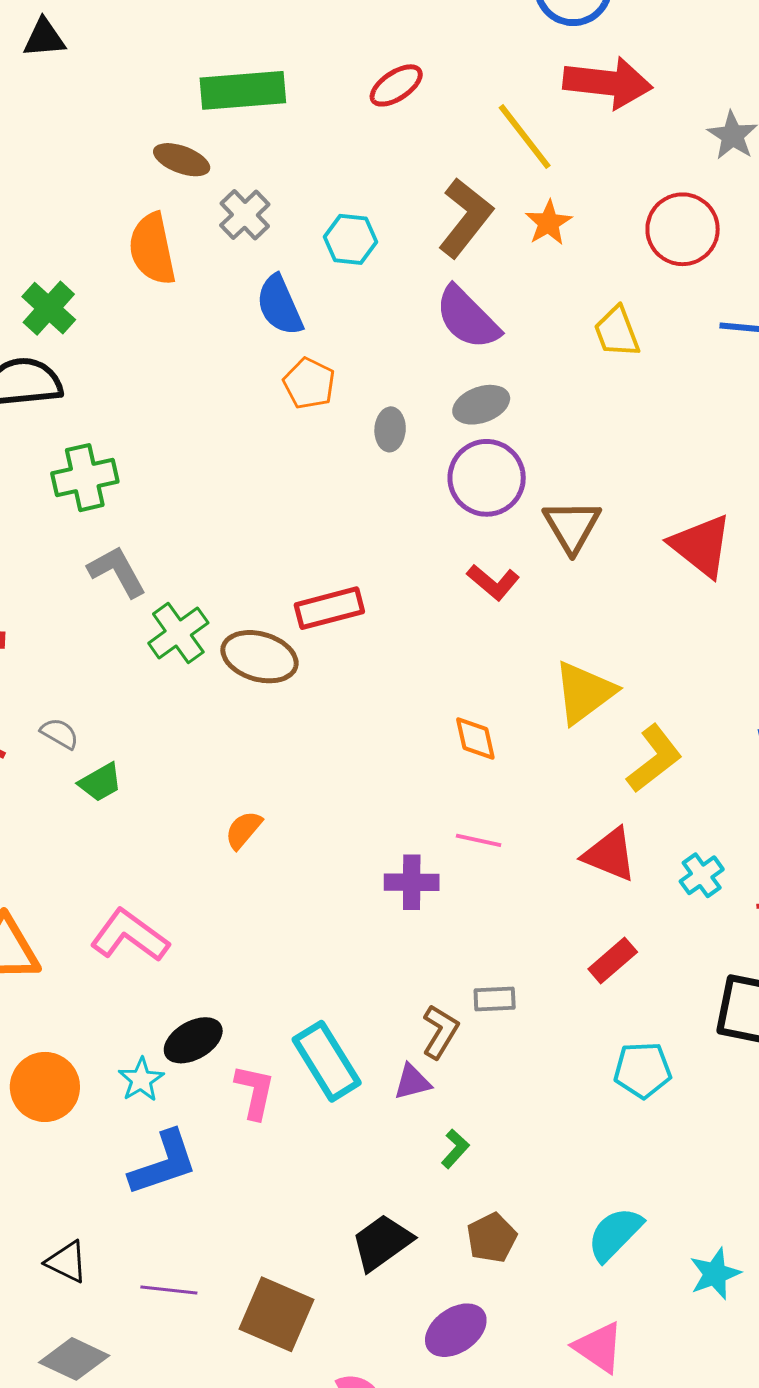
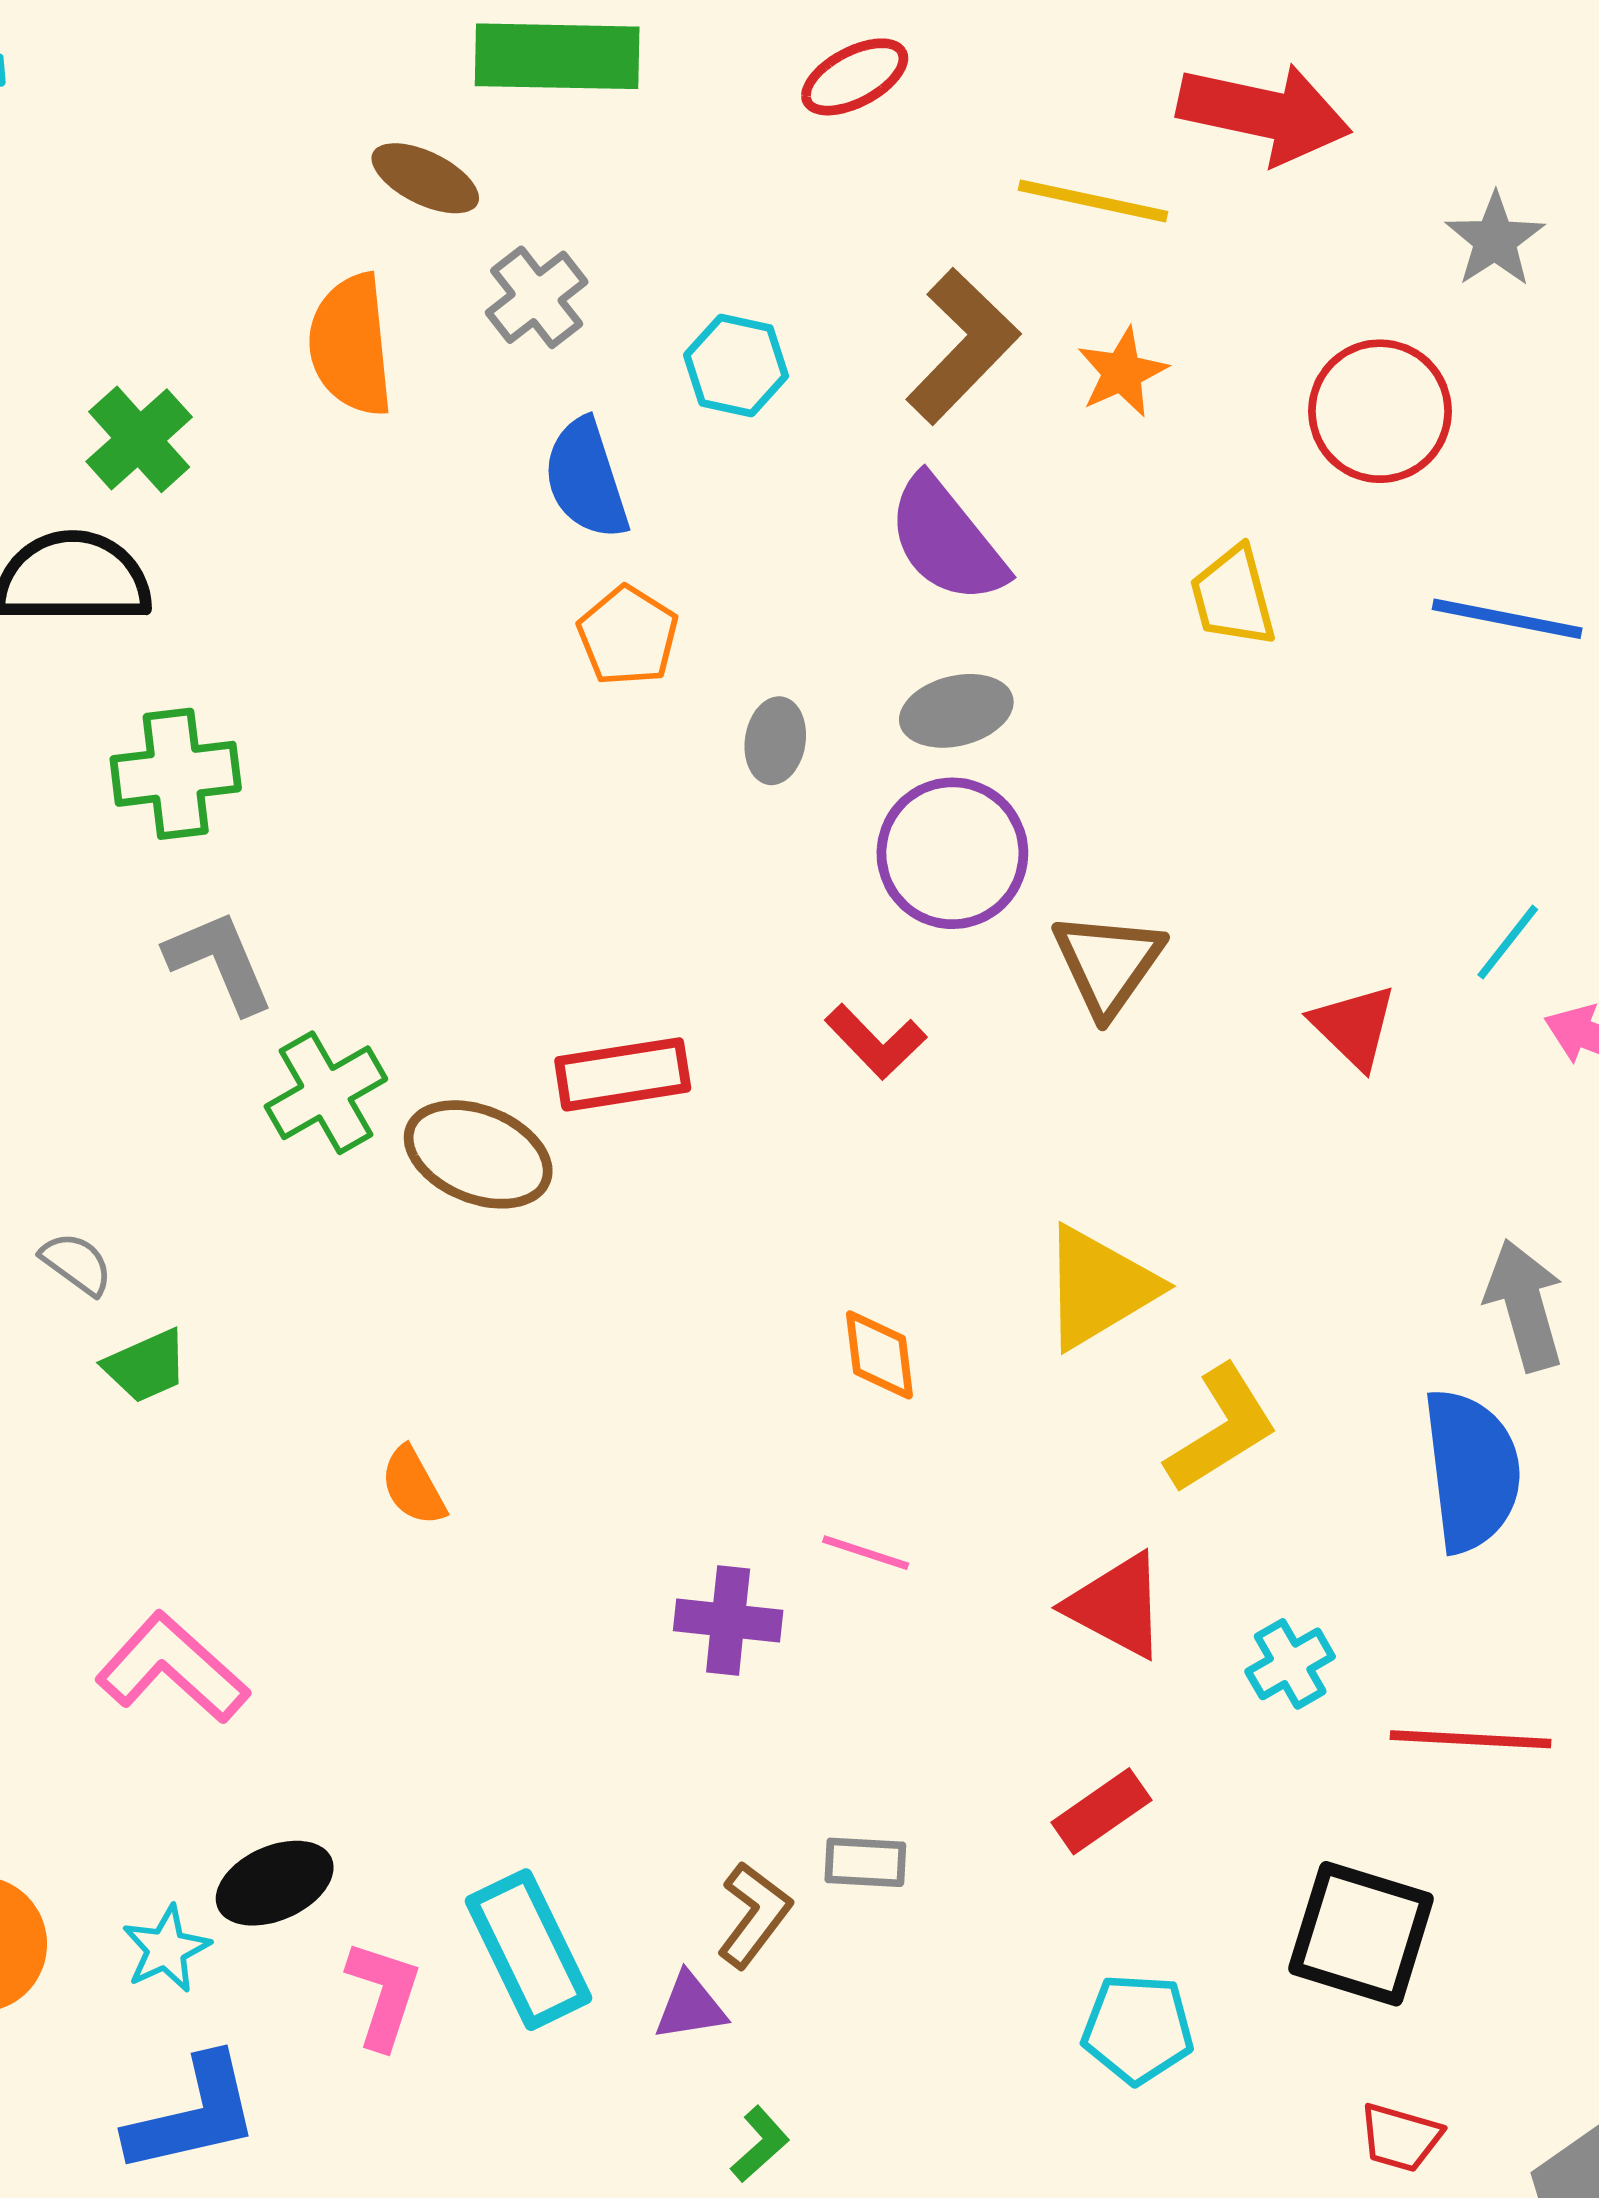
yellow line: (525, 137) -> (1093, 201), turned -46
red triangle: (701, 546) -> (1354, 1027), size x0.7
red L-shape: (493, 582) -> (876, 1042), moved
orange semicircle: (243, 830) -> (413, 1486), turned -75

